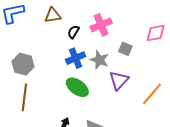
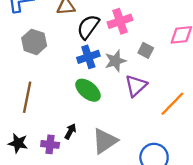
black semicircle: (73, 32) -> (88, 27), size x1.6
gray star: (99, 60) -> (115, 61), turned 30
gray hexagon: (23, 64) -> (34, 42), moved

